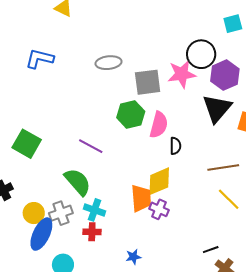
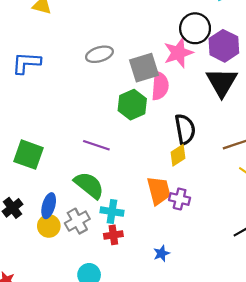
pink semicircle: (159, 125) -> (160, 86), moved
black semicircle: (175, 146) -> (185, 129), size x1.6
yellow diamond: (159, 181) -> (178, 155), moved, size x0.7
blue ellipse: (41, 234) -> (49, 206), moved, size x0.7

